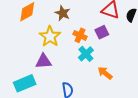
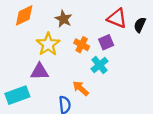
cyan cross: (86, 54) -> (99, 65), moved
orange arrow: (105, 73) -> (81, 88), moved

